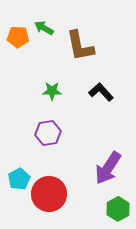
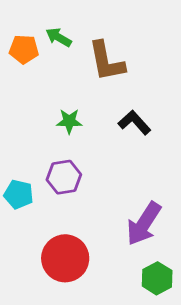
cyan pentagon: (19, 179) -> (19, 194), moved, turned -30

